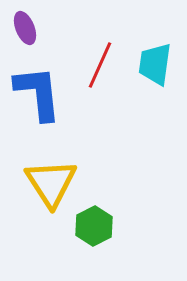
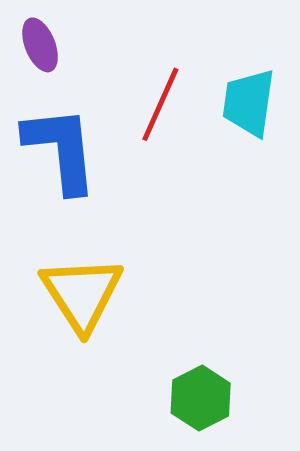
green hexagon: (94, 226) -> (201, 398), moved

